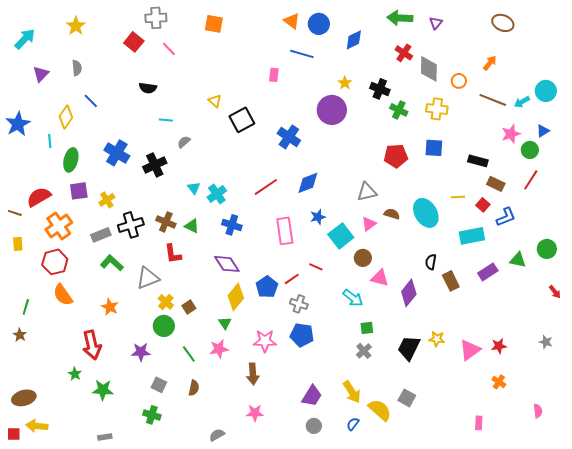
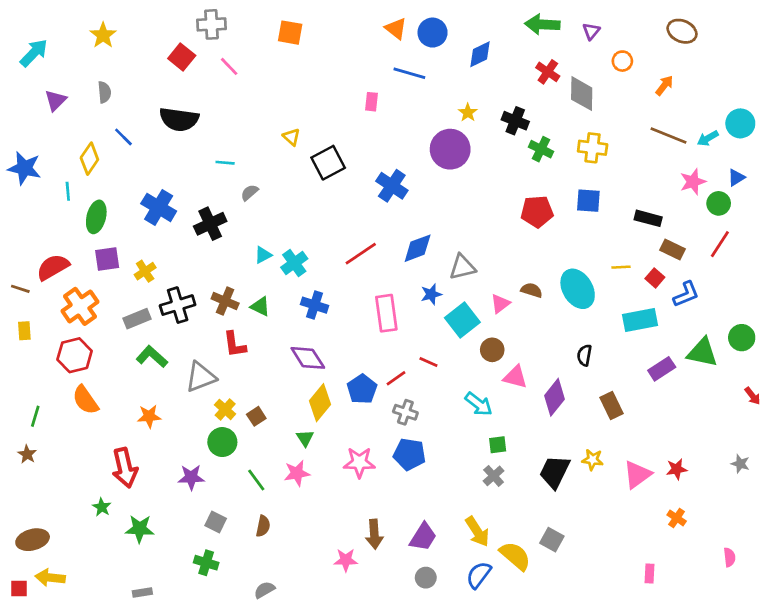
orange circle: (459, 81) -> (622, 61), moved
black semicircle: (148, 88) -> (179, 119), moved, size x1.6
blue star: (18, 124) -> (24, 168), turned -30
cyan triangle: (194, 188) -> (263, 255), turned 40
gray triangle: (367, 192) -> (462, 267), moved
green triangle: (518, 260) -> (702, 353), size x1.4
brown rectangle: (451, 281) -> (612, 405), moved
orange star: (110, 307) -> (149, 416), turned -30
brown arrow: (253, 374) -> (374, 534), moved
blue semicircle: (353, 424) -> (479, 575), size x1.5
gray semicircle: (217, 435) -> (264, 590), moved

